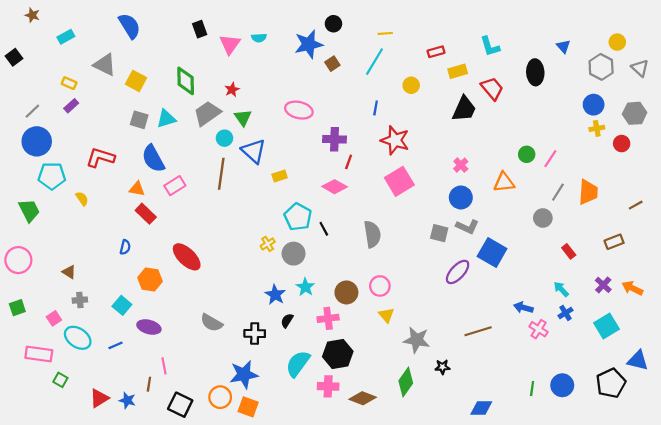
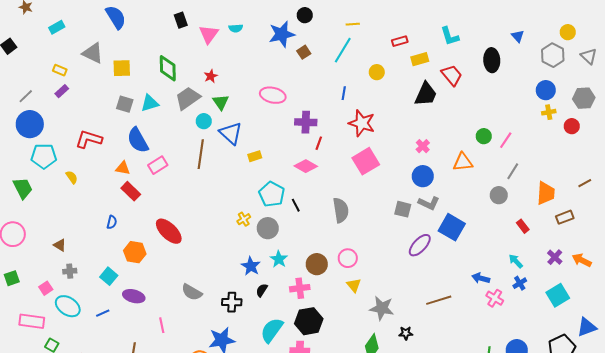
yellow square: (136, 81) -> (122, 68), turned -30
orange trapezoid: (588, 192) -> (546, 193), moved
blue triangle: (638, 360) -> (587, 327), turned -35
pink line: (164, 366) -> (162, 325), moved

